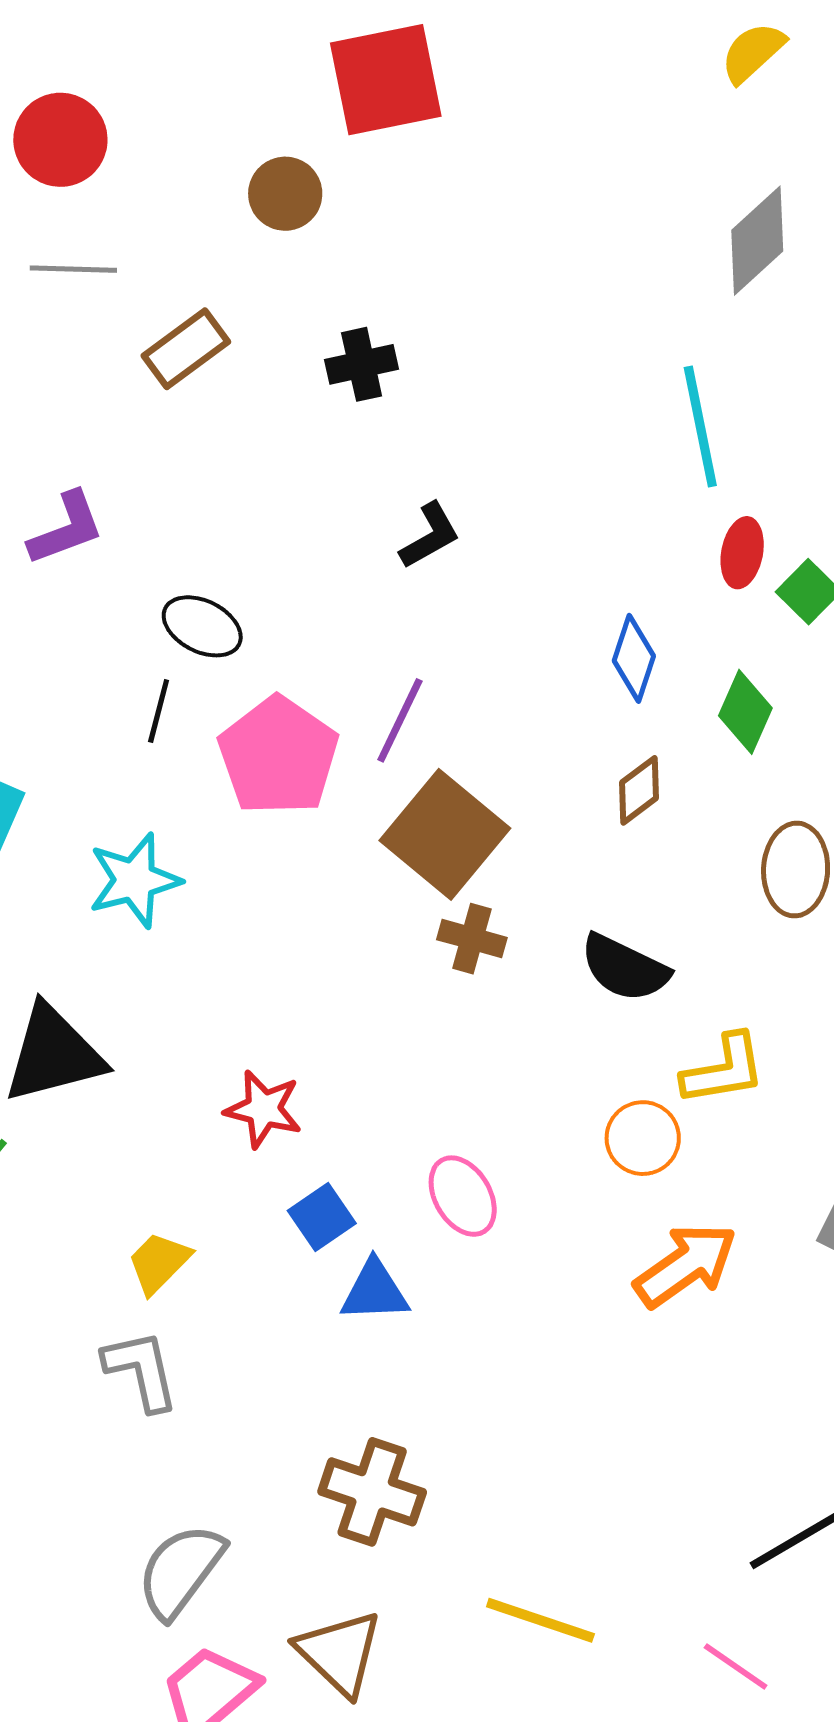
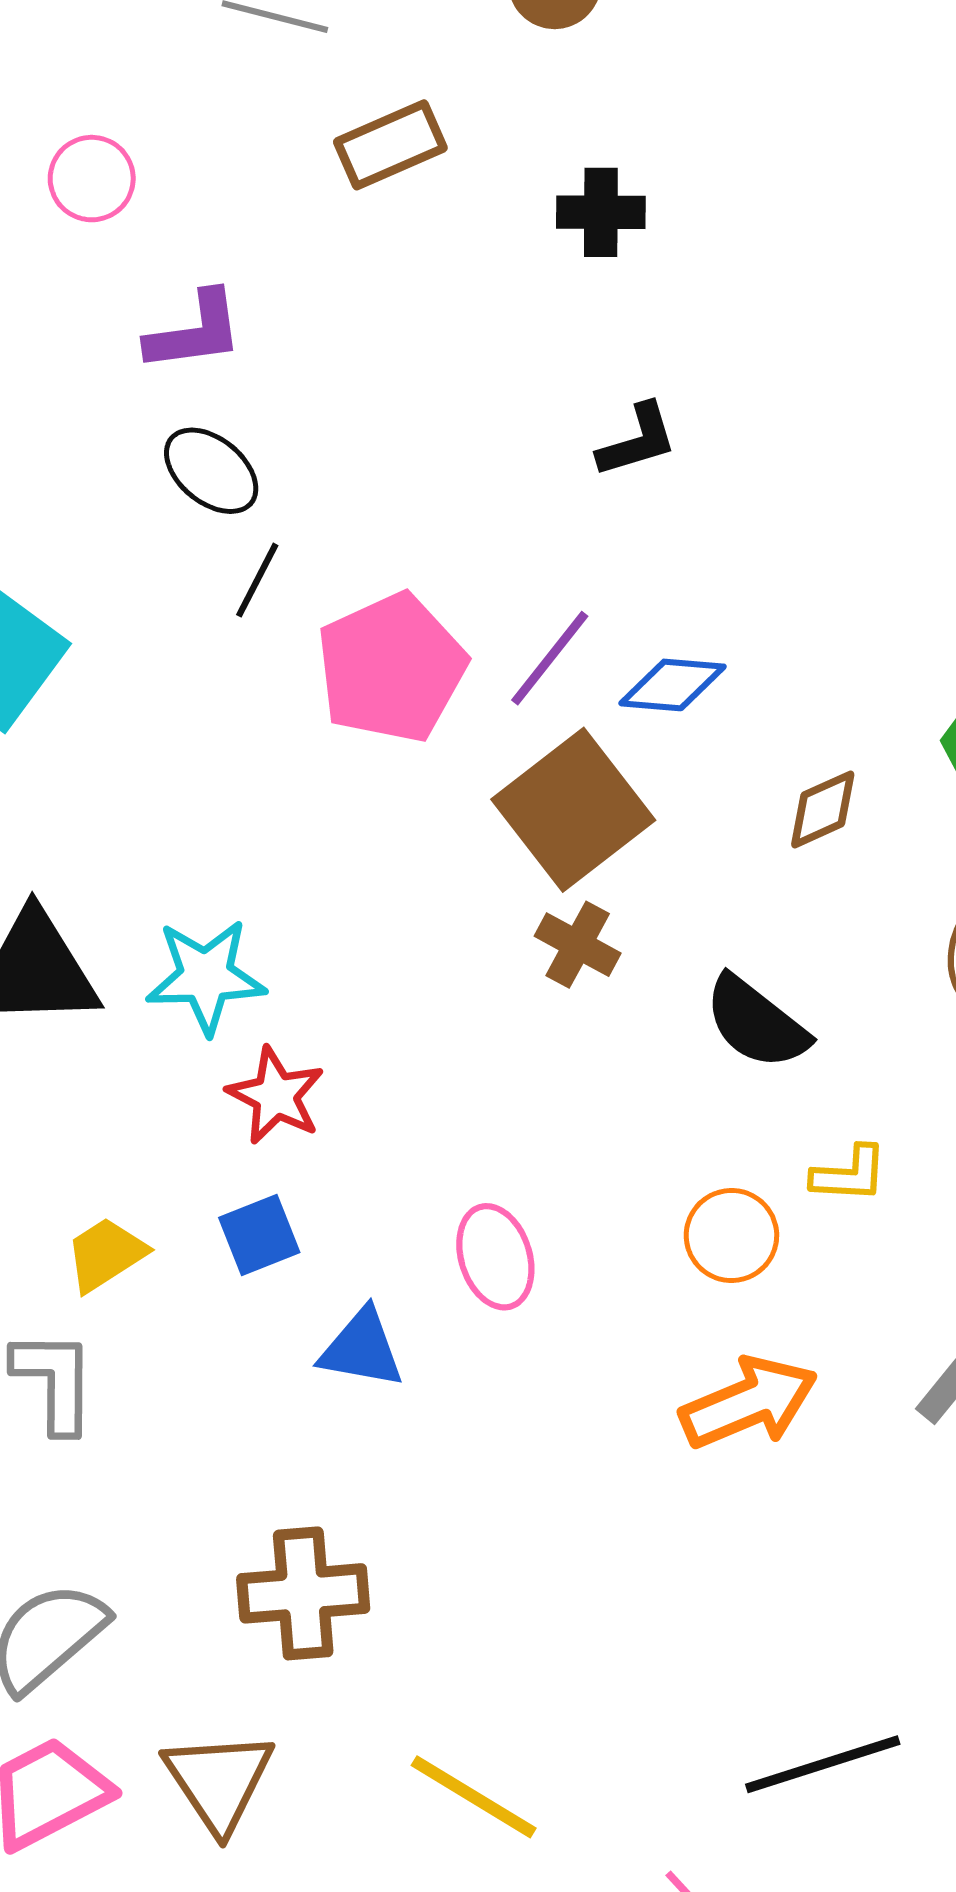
black ellipse: (202, 626) -> (211, 471), moved
blue diamond: (634, 658) -> (672, 685), moved, turned 64
cyan star: (134, 880) -> (206, 976), moved
yellow L-shape: (724, 1070) -> (849, 1174), size x0.7
blue square: (322, 1217) -> (259, 1235), moved
brown cross: (372, 1492) -> (303, 1593), turned -36

